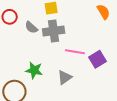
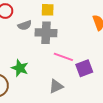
gray semicircle: (31, 27) -> (25, 25), turned -72
gray triangle: (65, 77) -> (56, 86), moved

